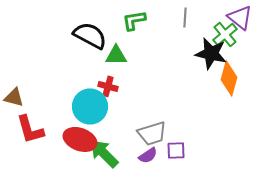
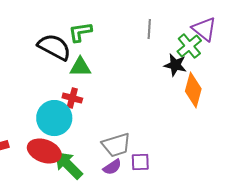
green L-shape: (134, 20) -> (80, 32), moved
black star: (211, 53) -> (175, 65), size x0.7

